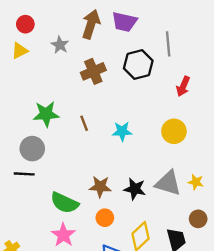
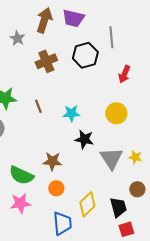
gray triangle: (168, 183) -> (111, 158), turned 40
black star: (135, 189) -> (84, 139), moved
pink star: (63, 235) -> (20, 203), turned 30

